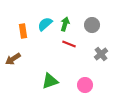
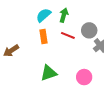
gray circle: (92, 25) -> (89, 30), moved
orange rectangle: (23, 31) -> (44, 36), moved

